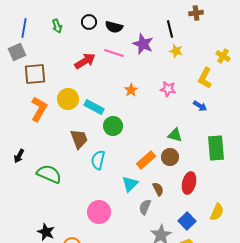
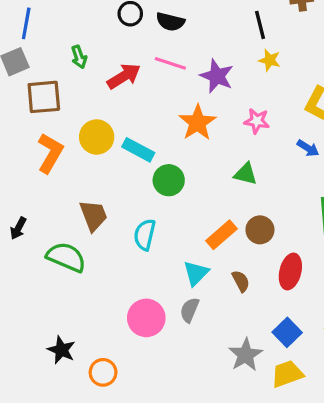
green arrow: (57, 26) -> (79, 57), moved
purple star: (143, 44) -> (217, 76), moved
orange star: (131, 90) -> (198, 123), size x1.6
green triangle: (175, 135) -> (246, 174), moved
brown trapezoid: (79, 139) -> (93, 215), moved
gray semicircle: (145, 207) -> (190, 310), moved

